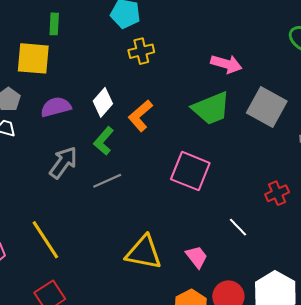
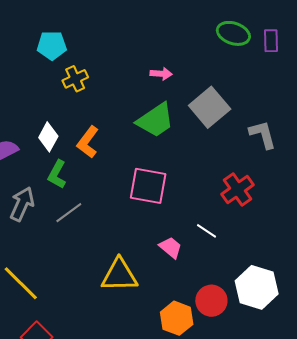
pink arrow: (226, 64) -> (161, 74), size x0.7
gray square: (267, 107) -> (210, 107), turned 33
red cross: (277, 193) -> (238, 190), size x1.4
pink trapezoid: (197, 257) -> (171, 247), moved

